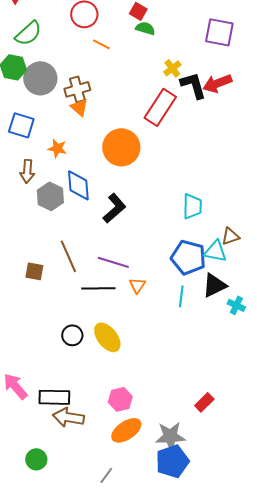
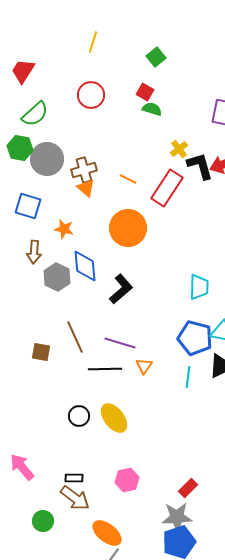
orange line: (101, 44) -> (128, 179), moved
black rectangle: (54, 397) -> (74, 478), moved, size x0.6
red rectangle: (204, 402) -> (188, 488), moved
brown arrow: (68, 417) -> (75, 498), turned -152
orange ellipse: (126, 430) -> (107, 533), moved, turned 72
green circle: (36, 459) -> (43, 521), moved

